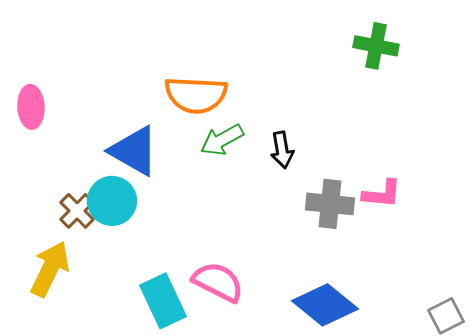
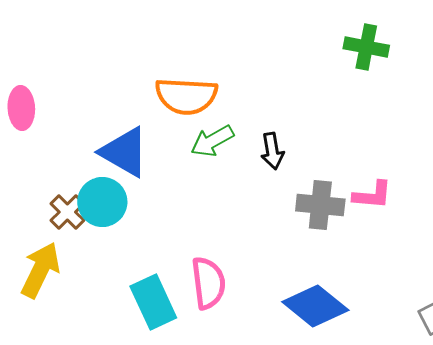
pink semicircle: (218, 282) -> (208, 283), turned 56

